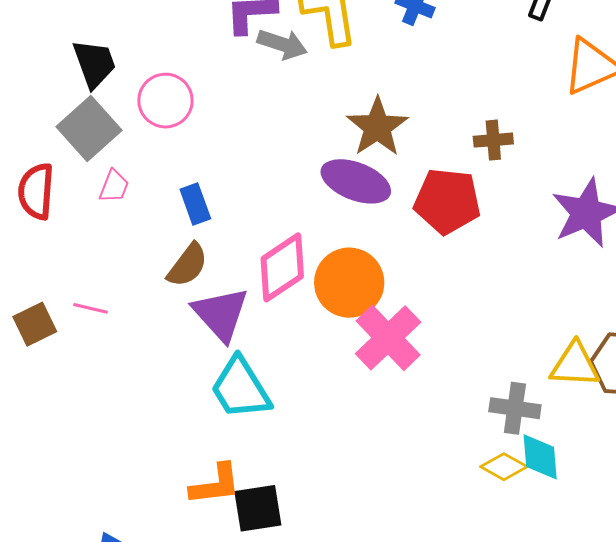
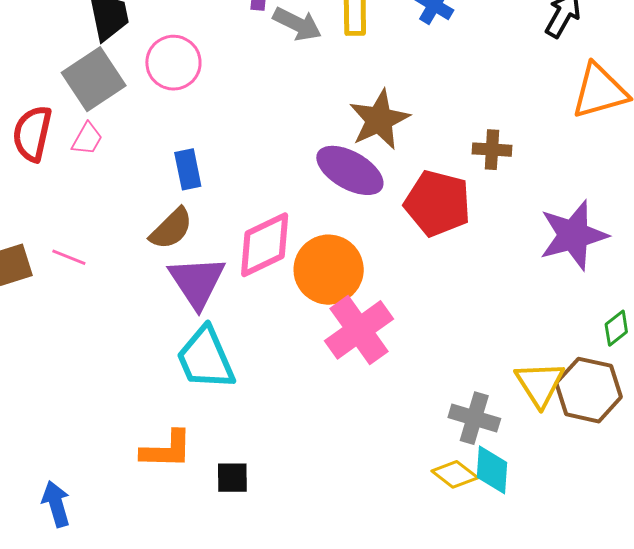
pink trapezoid: (114, 186) -> (87, 139), moved
yellow triangle: (575, 365) -> (540, 384), turned 46
black square: (258, 508) -> (232, 478), moved, size x0.7

